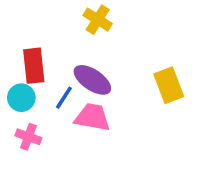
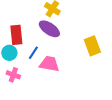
purple ellipse: (92, 80) -> (49, 29), moved

